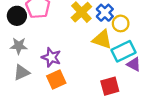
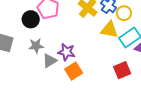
gray triangle: (22, 72) -> (50, 61), moved

